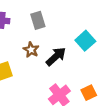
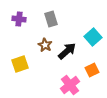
orange square: (89, 93) -> (92, 70), moved

